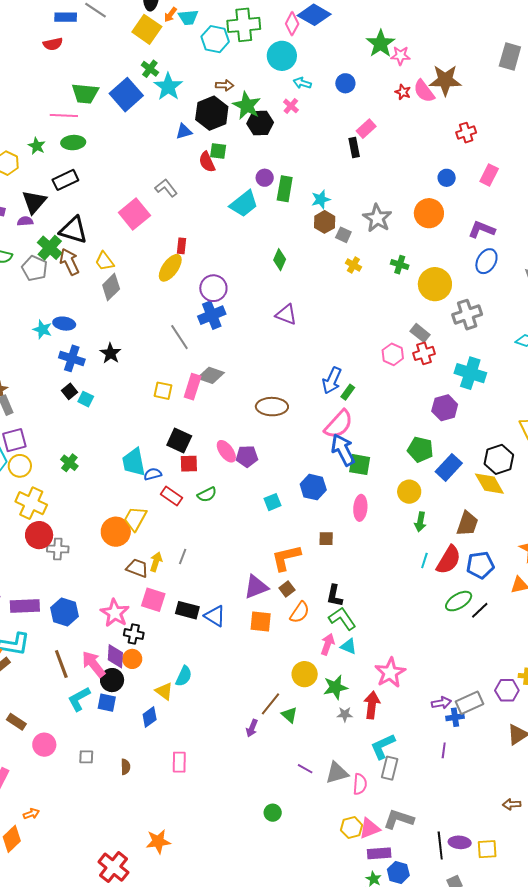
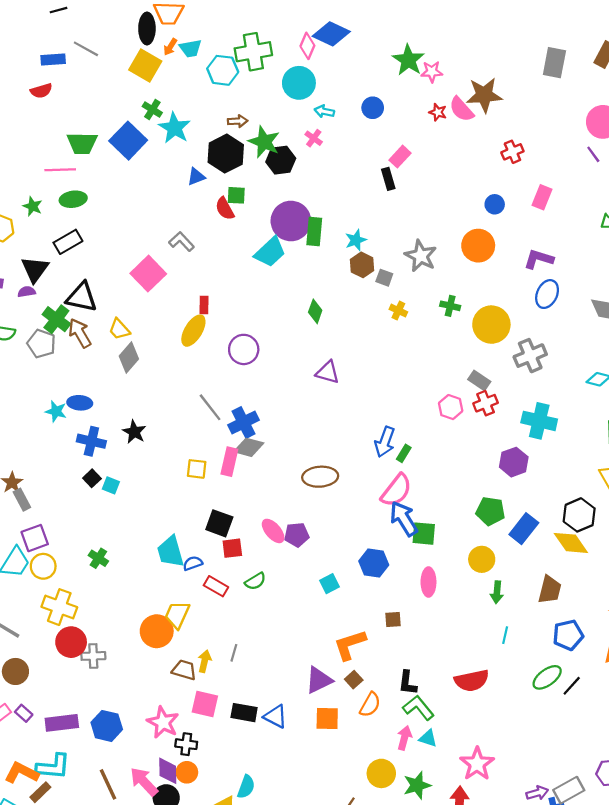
purple circle: (265, 178) -> (291, 221), size x2.0
blue cross: (212, 315) -> (244, 423), moved
red semicircle: (449, 560) -> (472, 681), moved, turned 52

